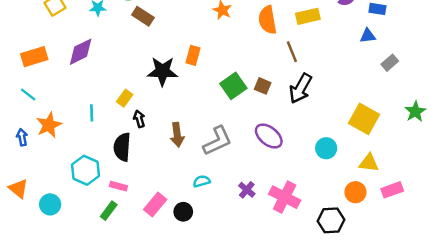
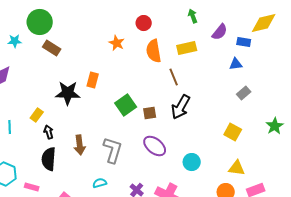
gray rectangle: (390, 63) -> (244, 93), moved
brown square: (263, 86) -> (150, 113), moved, turned -32
yellow square: (364, 119) -> (233, 132), size x0.7
gray L-shape: (217, 141) -> (113, 150), turned -48
black semicircle: (122, 147) -> (49, 159), moved
cyan circle: (326, 148) -> (192, 162), moved

